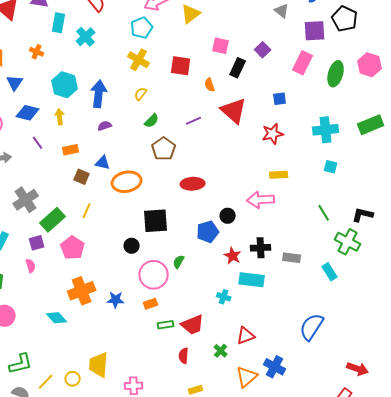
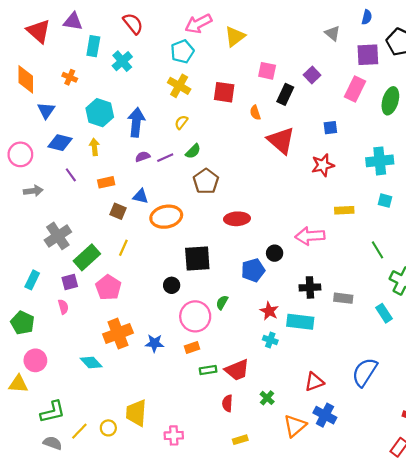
purple line: (194, 121) -> (165, 158), moved
yellow rectangle: (279, 175) -> (344, 210), moved
red star: (233, 256) -> (269, 311), moved
red triangle: (246, 336) -> (314, 382), moved

